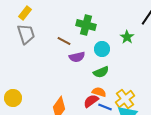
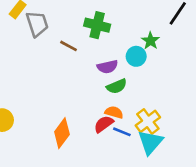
gray trapezoid: (26, 34) -> (37, 24), moved
cyan circle: (102, 49) -> (136, 56), moved
purple semicircle: (77, 57) -> (108, 67), moved

